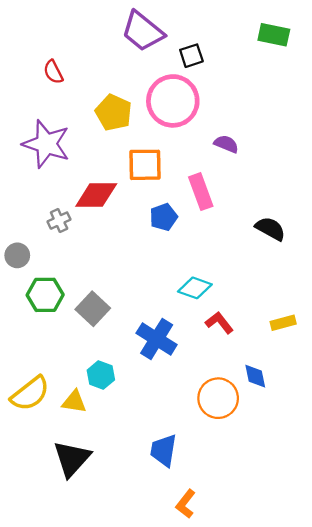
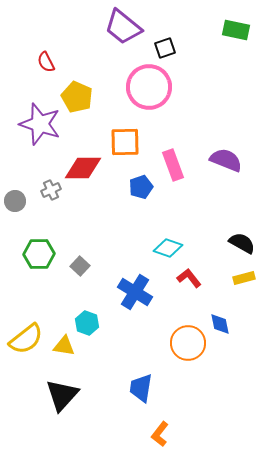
yellow pentagon: (114, 113) -> (77, 97), moved
purple semicircle: (226, 144) -> (226, 160), moved, size x1.5
black semicircle: (270, 229) -> (242, 243), moved
gray circle: (17, 255) -> (15, 201), moved
gray square: (93, 309) -> (80, 266), size x0.7

